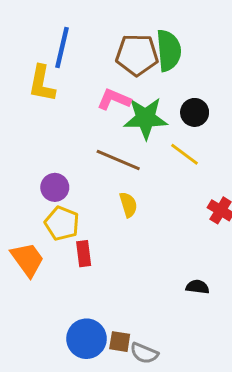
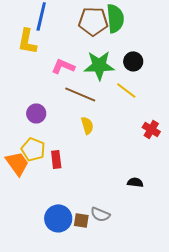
pink L-shape: (114, 99) -> (63, 66), moved
yellow pentagon: (62, 223) -> (33, 149), moved
gray semicircle: (144, 353) -> (100, 214), moved

